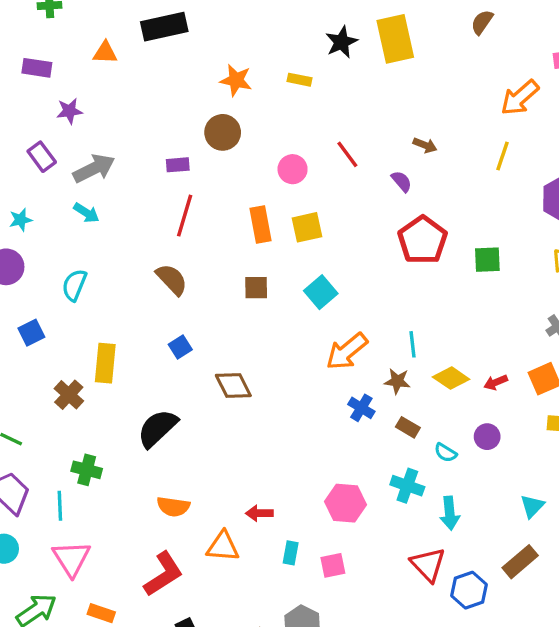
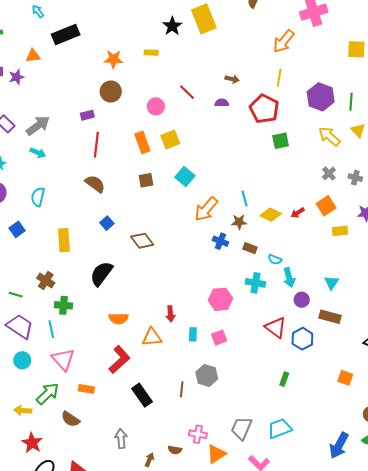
purple star: (69, 111) -> (16, 77), moved
purple semicircle: (402, 181) -> (222, 103), turned -40
red pentagon: (423, 240) -> (264, 109), moved
brown cross: (69, 395) -> (46, 280), moved
purple circle: (487, 437) -> (302, 300), moved
red arrow: (259, 513) -> (170, 314), turned -84
cyan arrow: (450, 513) -> (289, 278), moved
brown rectangle: (520, 562) -> (330, 317), turned 65

